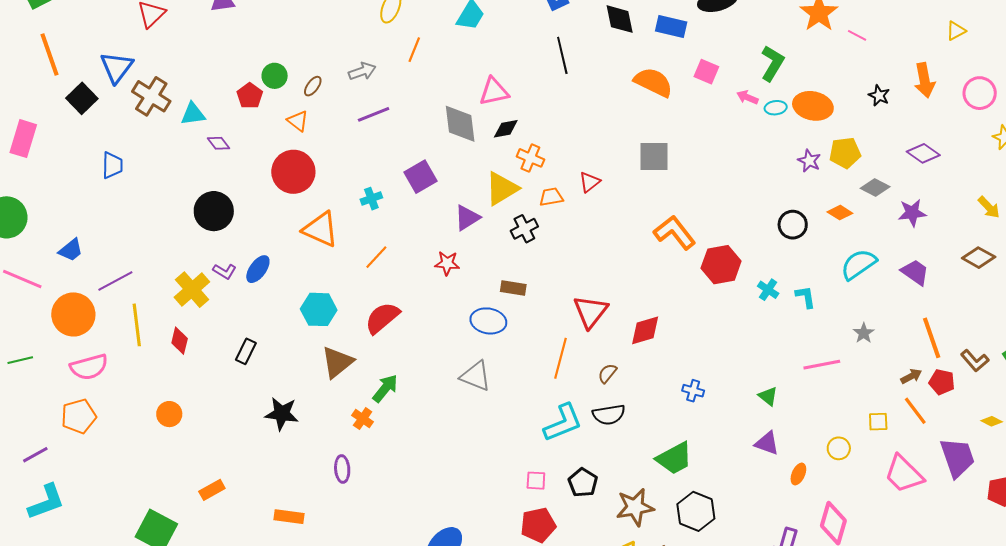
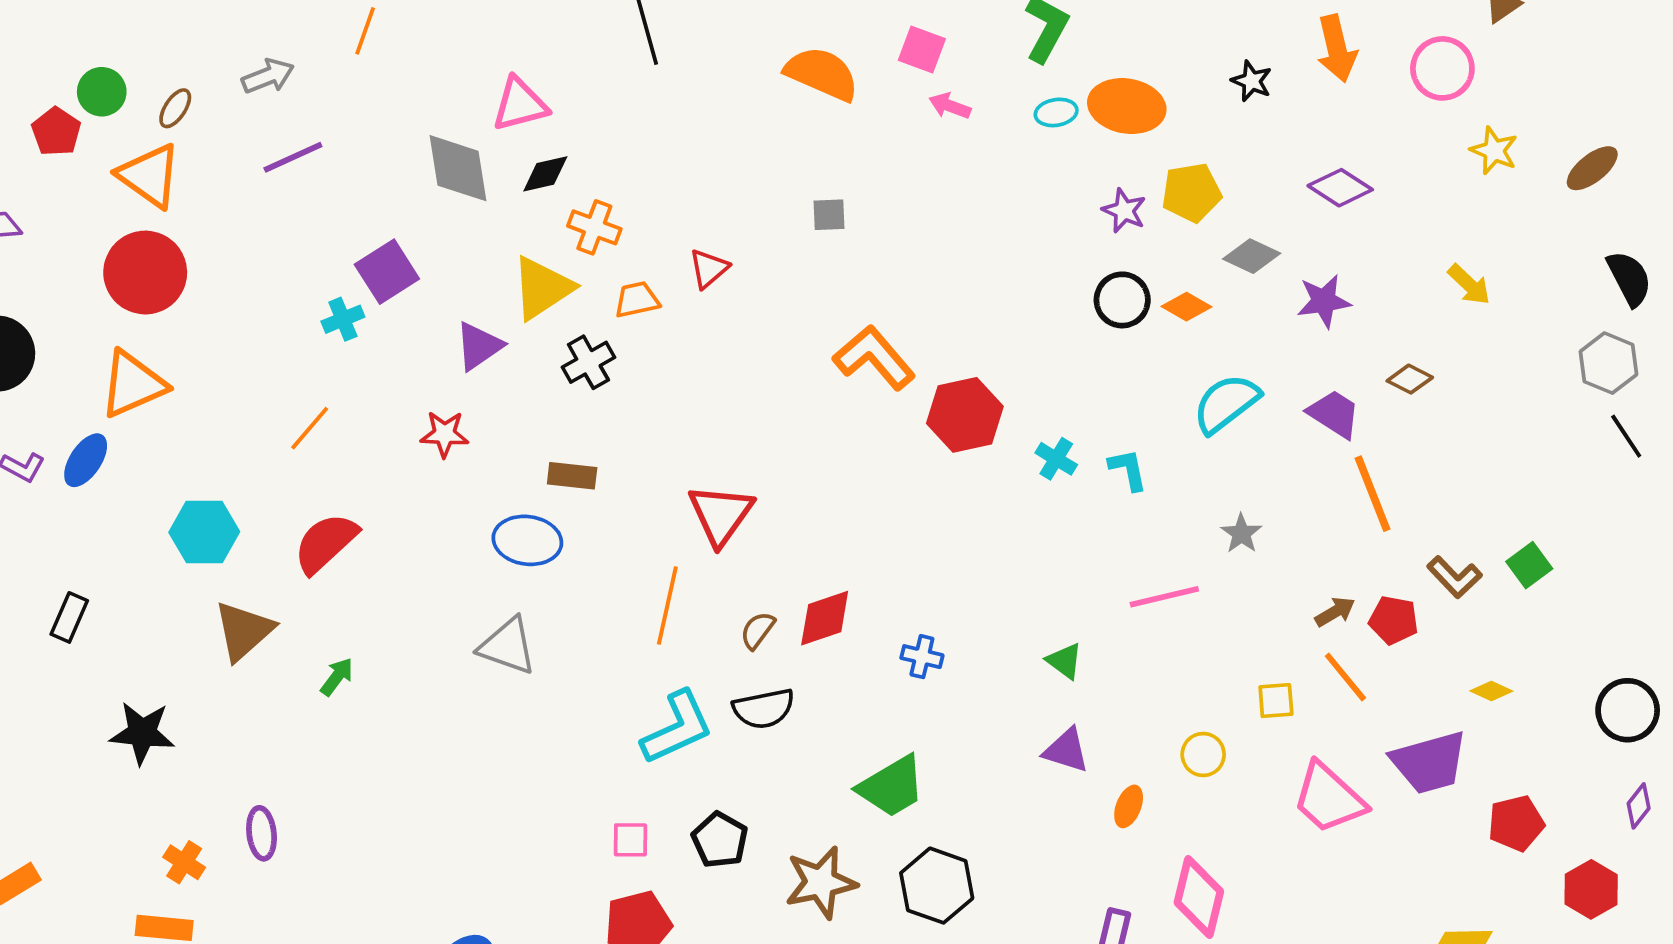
pink arrow: (747, 97) -> (950, 106), moved
orange triangle: (298, 121) -> (149, 176), size x1.6
gray square: (654, 157) -> (829, 215), size x0.6
cyan cross: (371, 199) -> (343, 319), moved
black circle: (793, 225) -> (1122, 300), moved
orange triangle: (321, 229) -> (133, 384), moved, turned -45
brown diamond: (979, 258) -> (1410, 379), moved, size x0.7
red diamond: (645, 330) -> (825, 618), moved
orange line: (932, 338) -> (1372, 494), moved
green arrow: (385, 388) -> (337, 677), size x0.7
orange cross: (363, 419) -> (184, 862), moved
purple trapezoid: (957, 458) -> (1429, 762), turned 96

